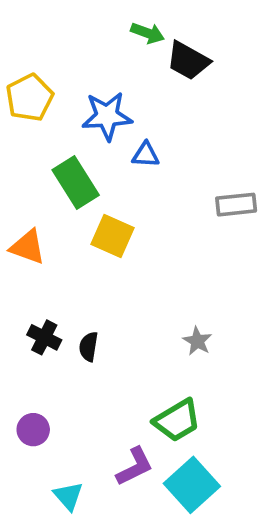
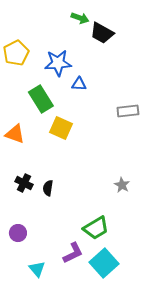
gray star: (197, 341) -> (122, 185), moved

